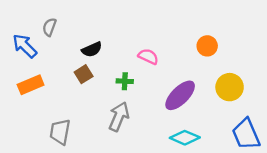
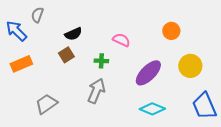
gray trapezoid: (60, 132) -> (46, 104), turned 45

